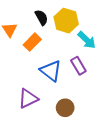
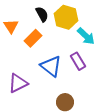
purple triangle: (28, 99) -> (18, 83), moved

